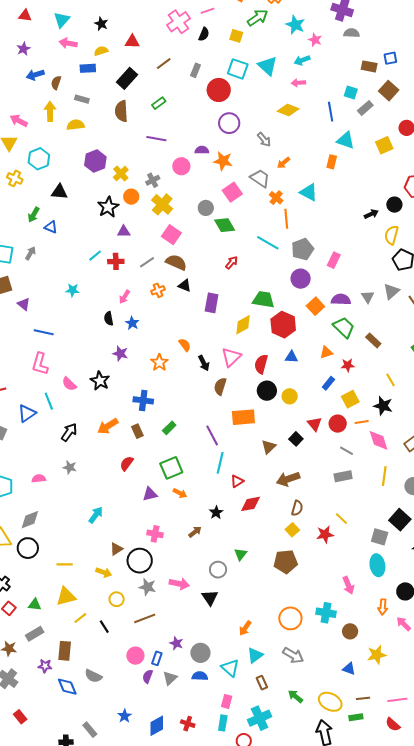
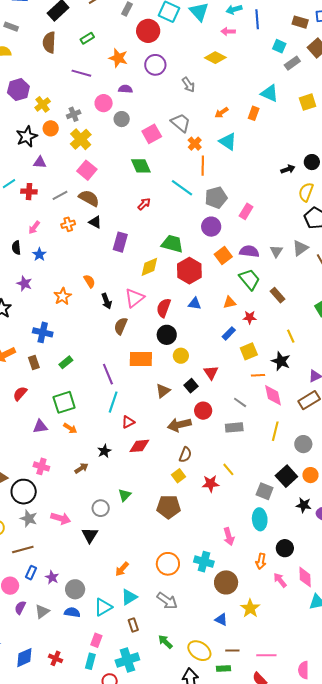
blue line: (331, 112) -> (257, 19), moved
orange star: (223, 161) -> (118, 58), moved
orange arrow: (284, 163) -> (222, 112), moved
gray circle: (206, 208) -> (122, 119), moved
yellow circle: (290, 396) -> (181, 356), moved
red circle: (338, 424) -> (203, 411), moved
brown circle: (350, 631) -> (226, 582), size x1.5
yellow star: (377, 655) -> (250, 608), turned -30
blue rectangle: (157, 658) -> (31, 573), moved
cyan triangle: (230, 668) -> (103, 607), turned 42

